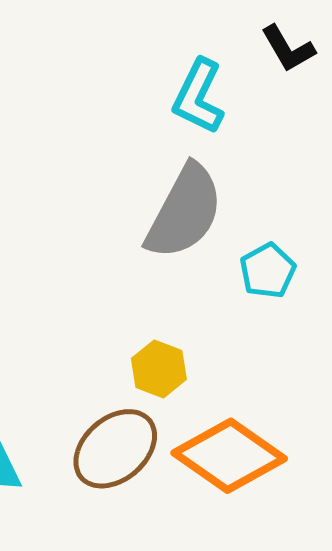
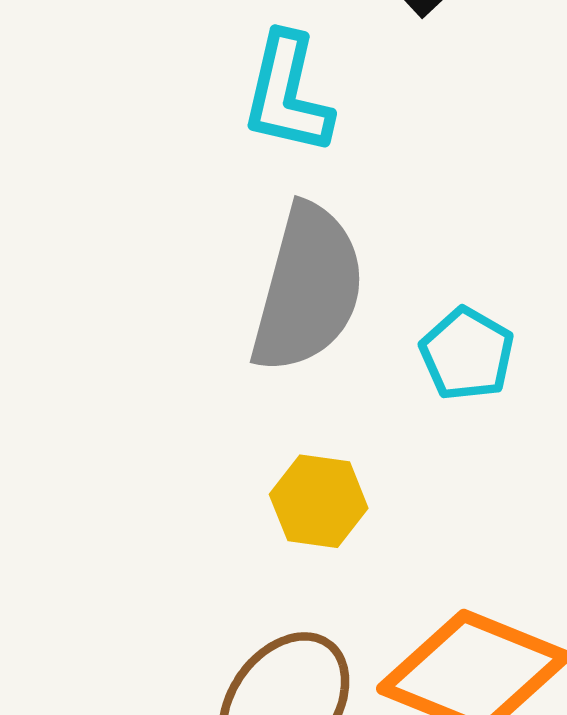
yellow hexagon: (159, 369) -> (319, 501), moved

